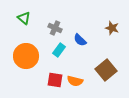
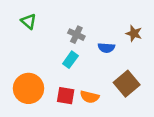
gray cross: (55, 28) -> (76, 35), moved
blue semicircle: (80, 40) -> (106, 48), moved, turned -40
orange circle: (26, 56) -> (29, 88), moved

